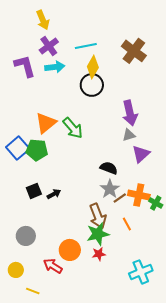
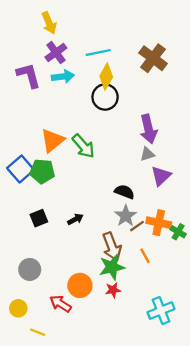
black arrow: (54, 194) -> (75, 219), moved

